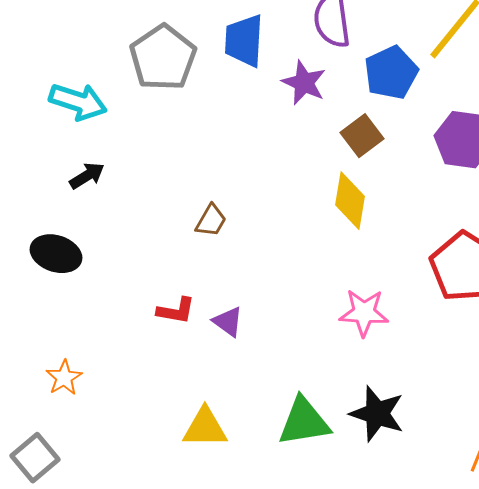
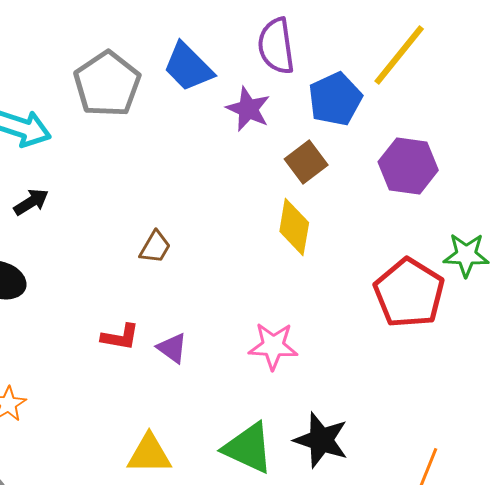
blue trapezoid: (244, 41) -> (188, 67), turned -48
pink star: (364, 313) -> (273, 346), moved
green triangle: (304, 422) -> (248, 448), turned 34

